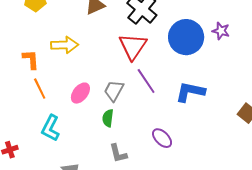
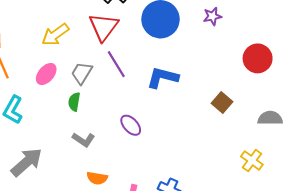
purple star: (221, 31) -> (212, 16), moved, turned -30
yellow arrow: (65, 45) -> (55, 35), moved, turned 144
gray L-shape: (118, 153) -> (84, 140), turned -45

